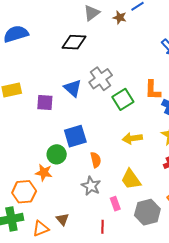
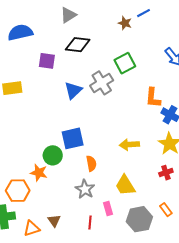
gray triangle: (92, 13) -> (68, 15), moved
blue triangle: (73, 88) -> (73, 90), turned 30
green square: (123, 99) -> (125, 63), moved
purple square: (45, 103) -> (47, 61), moved
red line: (103, 227) -> (90, 223), moved

